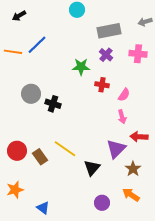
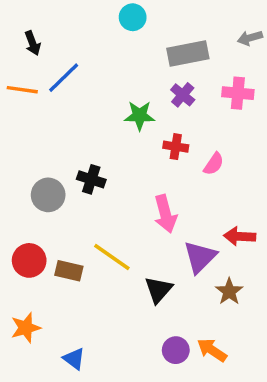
black arrow: (19, 16) -> (33, 43), moved, turned -80
gray circle: (31, 94) -> (48, 195), moved
pink arrow: (122, 117) -> (165, 214), moved, size x1.5
brown rectangle: (40, 157) -> (69, 271), turned -42
orange arrow: (131, 195) -> (212, 350), moved

